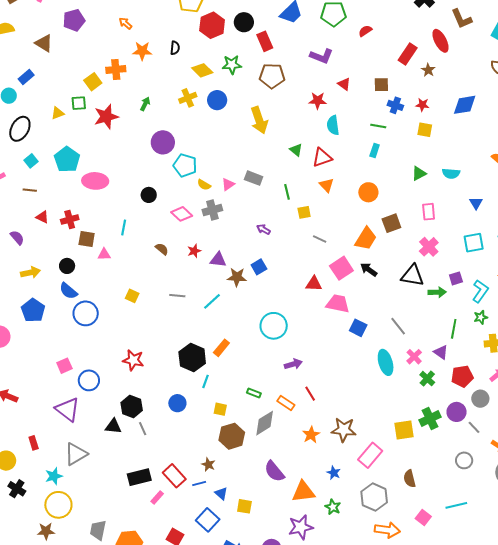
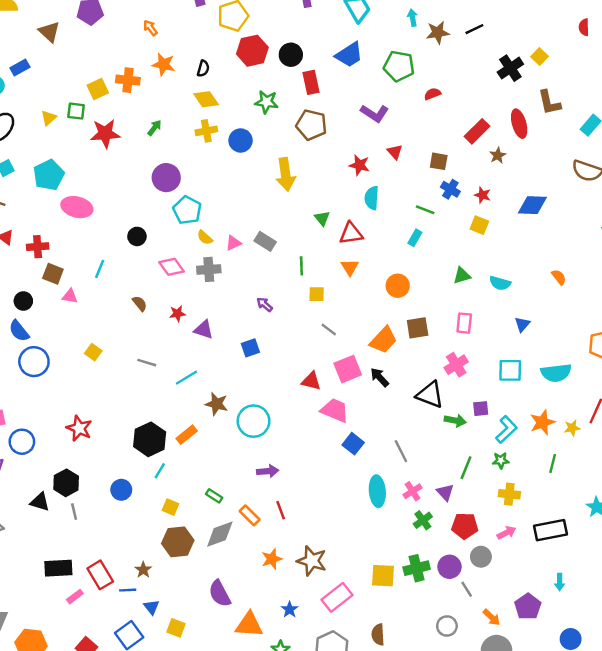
yellow diamond: (202, 70) -> (206, 99), moved
yellow triangle: (58, 113) -> (49, 118), turned -32
brown star: (237, 277) -> (217, 404), moved

